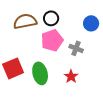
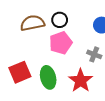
gray cross: (76, 48) -> (94, 54), moved
red star: (71, 76) -> (81, 81), size x1.6

